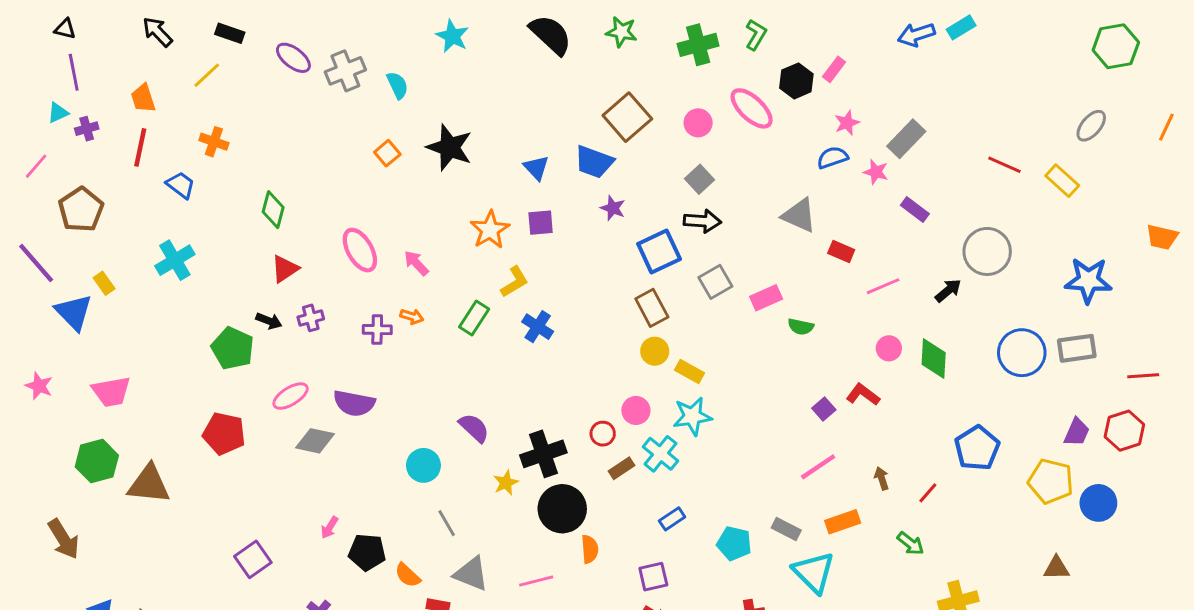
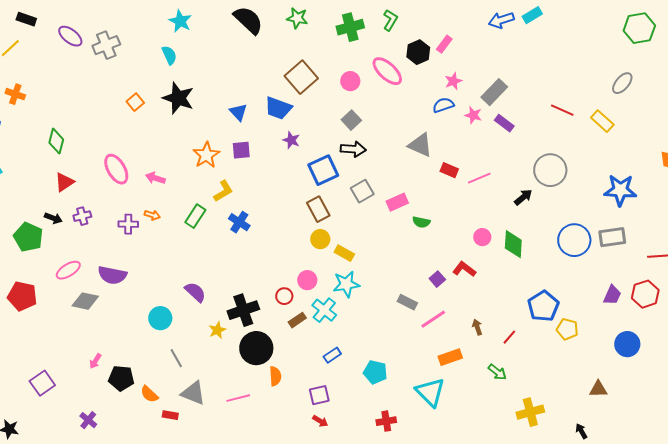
cyan semicircle: (397, 85) -> (169, 55), moved
purple rectangle: (915, 210) -> (504, 123), moved
pink arrow: (416, 263) -> (155, 178), turned -30
pink line: (883, 286) -> (479, 178), moved
yellow pentagon: (1051, 481) -> (567, 329), moved, size x0.7
gray rectangle: (786, 529) -> (407, 302), moved

